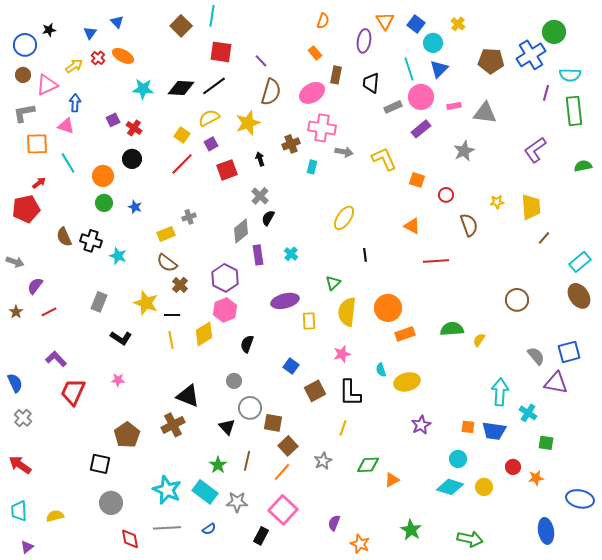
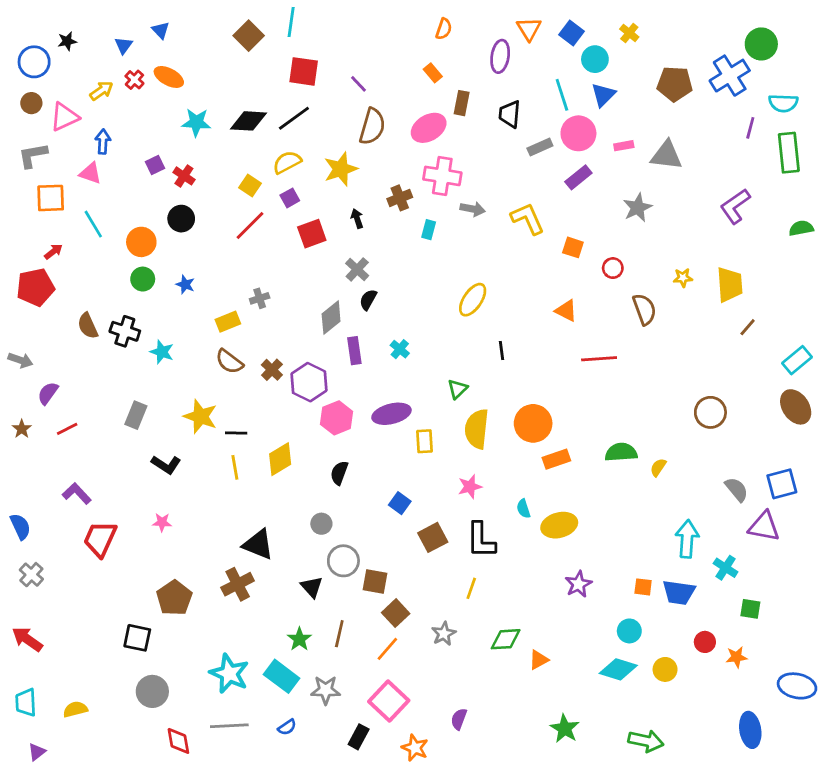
brown cross: (180, 285) -> (272, 370), moved
pink hexagon: (225, 310) -> (337, 418), moved
orange star: (360, 544) -> (415, 748), moved

